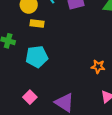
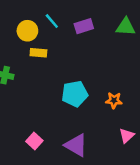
cyan pentagon: (37, 57) -> (75, 94), moved

